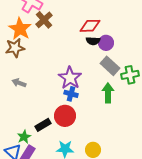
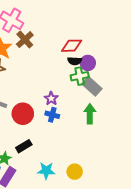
green cross: (130, 75) -> (80, 76), moved
purple star: (70, 78) -> (51, 99), size x0.6
red circle: (65, 116) -> (23, 114), moved

